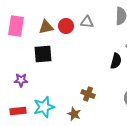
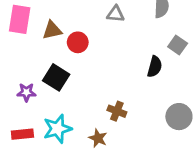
red circle: (66, 26) -> (78, 42), moved
brown triangle: (46, 27) -> (52, 30), moved
black square: (43, 54) -> (56, 77), moved, turned 36

